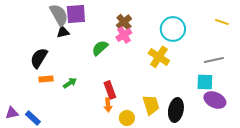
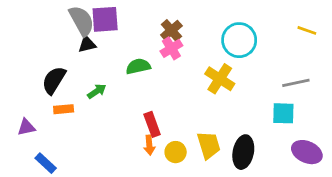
green semicircle: (100, 48) -> (138, 66), turned 30
green arrow: (70, 83) -> (97, 91), moved
purple ellipse: (215, 100) -> (307, 152), moved
purple triangle: (12, 113) -> (26, 127), moved
yellow circle: (127, 118) -> (176, 152), moved

